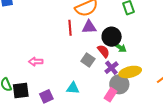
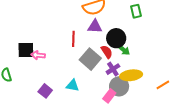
red line: (70, 28) -> (73, 39), moved
gray square: (88, 60) -> (90, 59), size x1.5
black square: (21, 91) -> (26, 50), moved
purple square: (46, 96) -> (45, 91), turned -32

